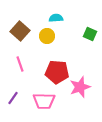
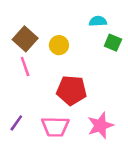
cyan semicircle: (56, 18) -> (98, 21), moved
pink line: (20, 64) -> (25, 66), moved
pink star: (80, 87) -> (100, 125), moved

